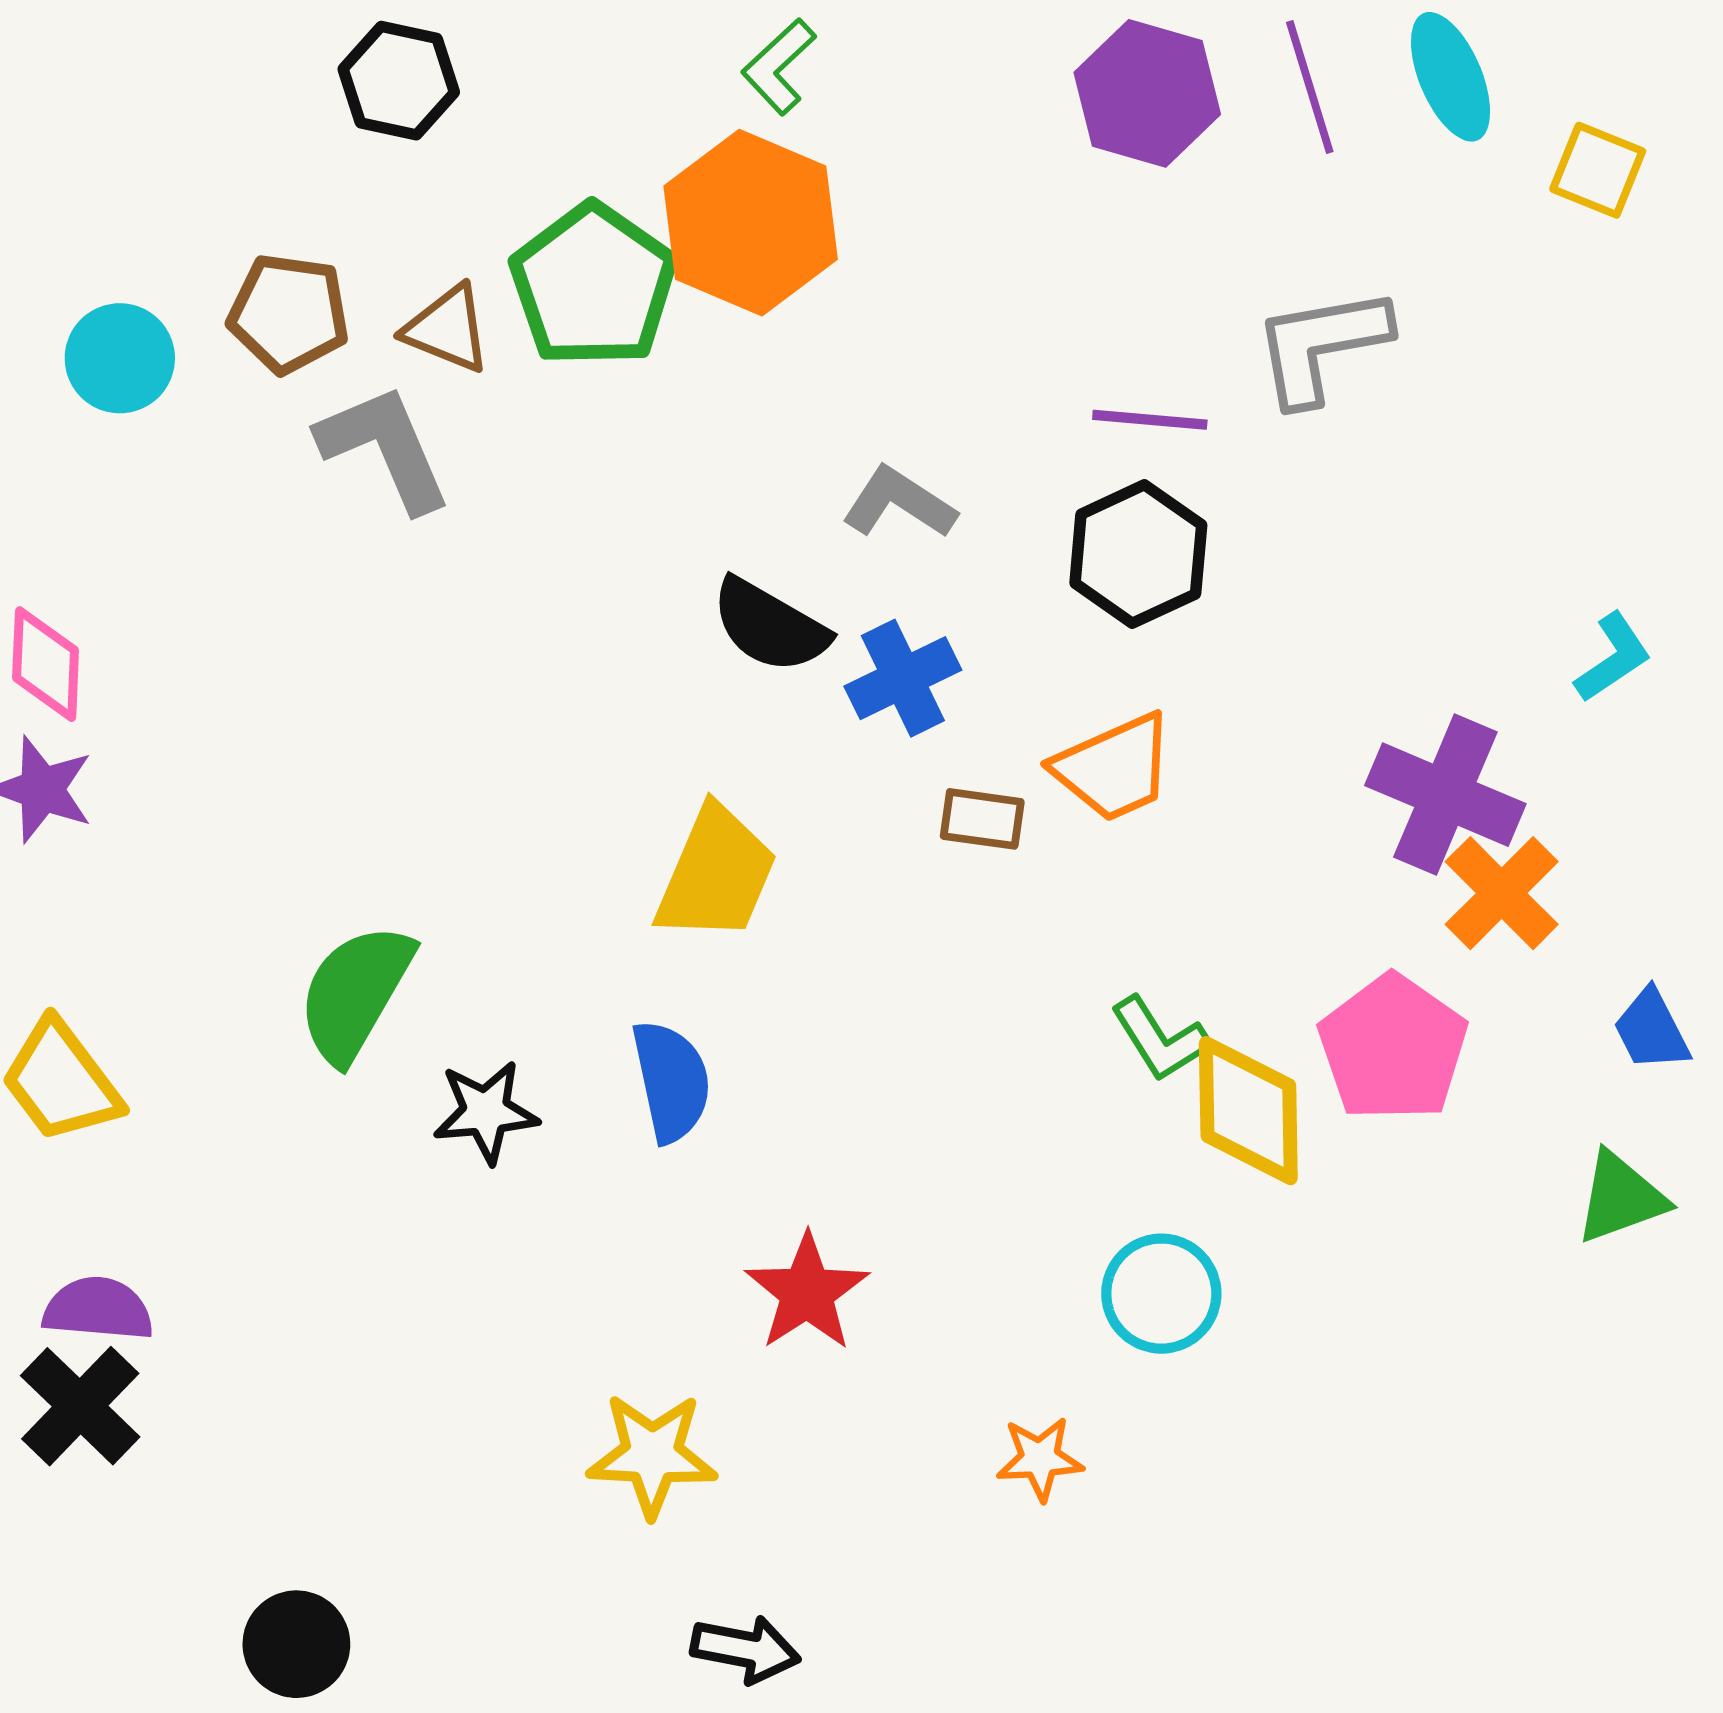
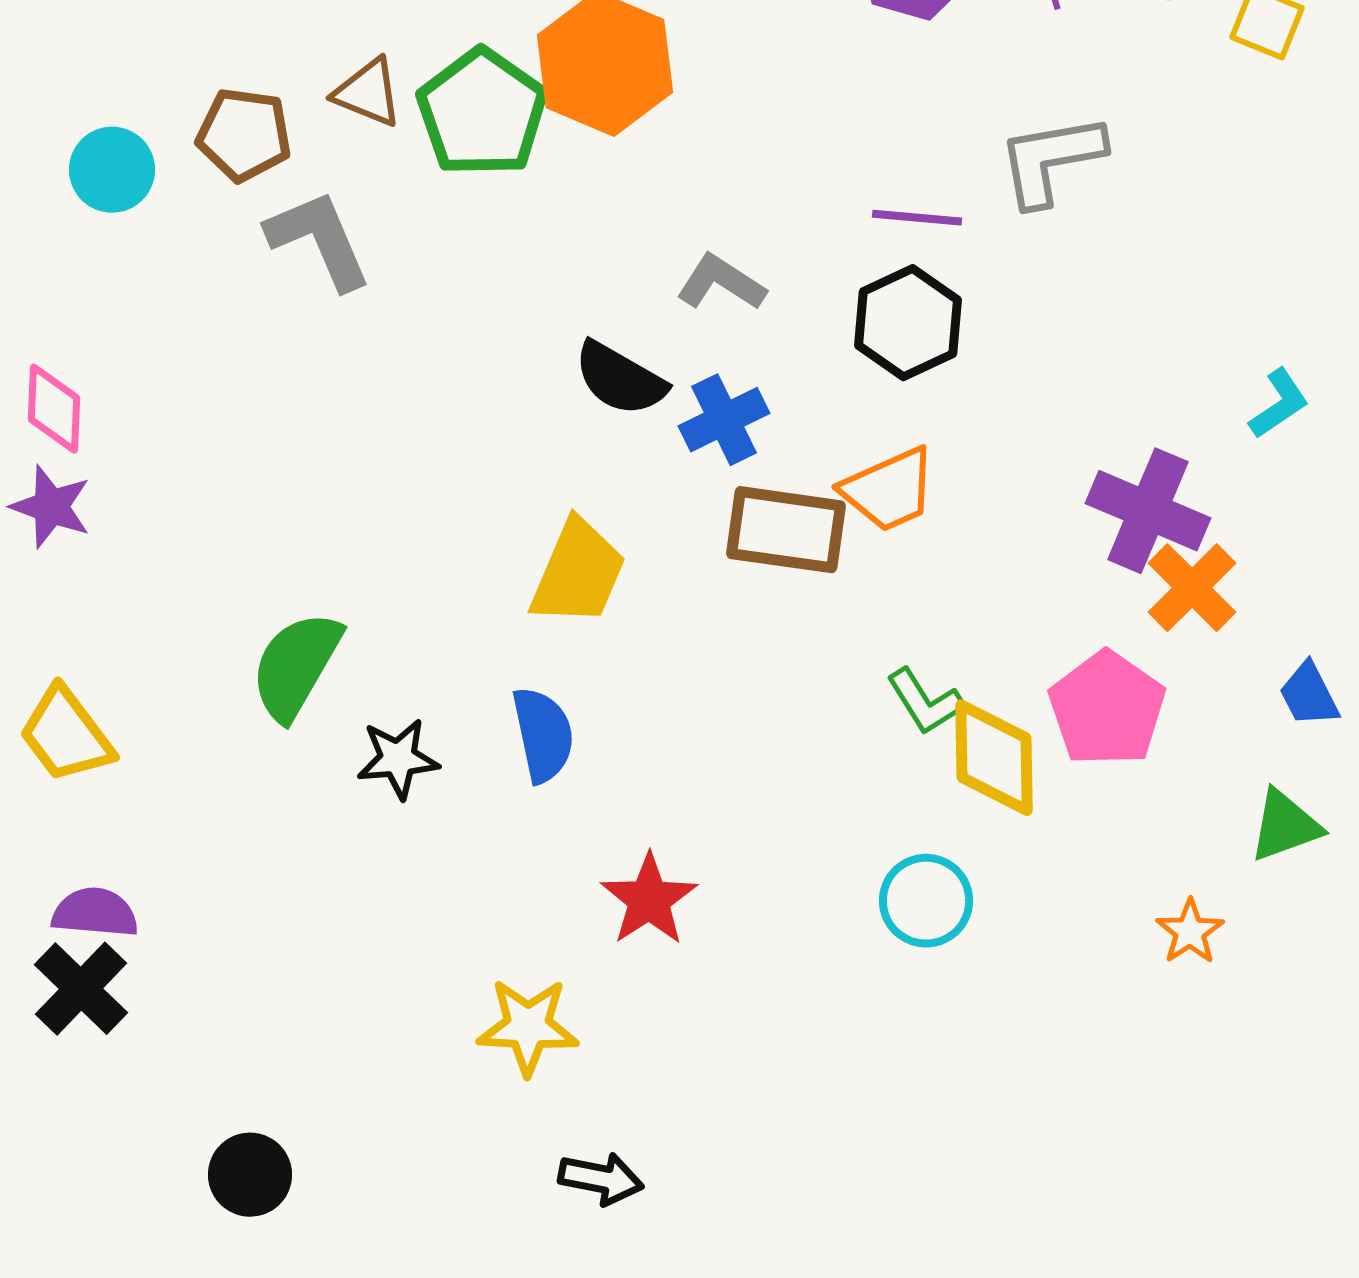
brown triangle: (447, 329) -> (368, 93), moved
brown rectangle: (982, 819) -> (786, 530), size x1.8
orange star: (1040, 1459) -> (1190, 932), moved, turned -30

